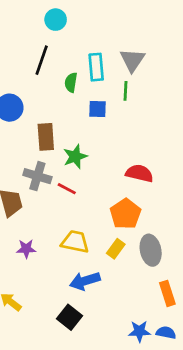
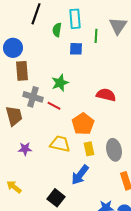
gray triangle: (132, 60) -> (118, 26), moved
brown rectangle: (46, 137) -> (22, 71), moved
orange pentagon: (125, 214) -> (83, 124), moved
yellow rectangle: (116, 249) -> (89, 149), turned -48
blue arrow: (85, 281) -> (80, 175), moved, turned -35

